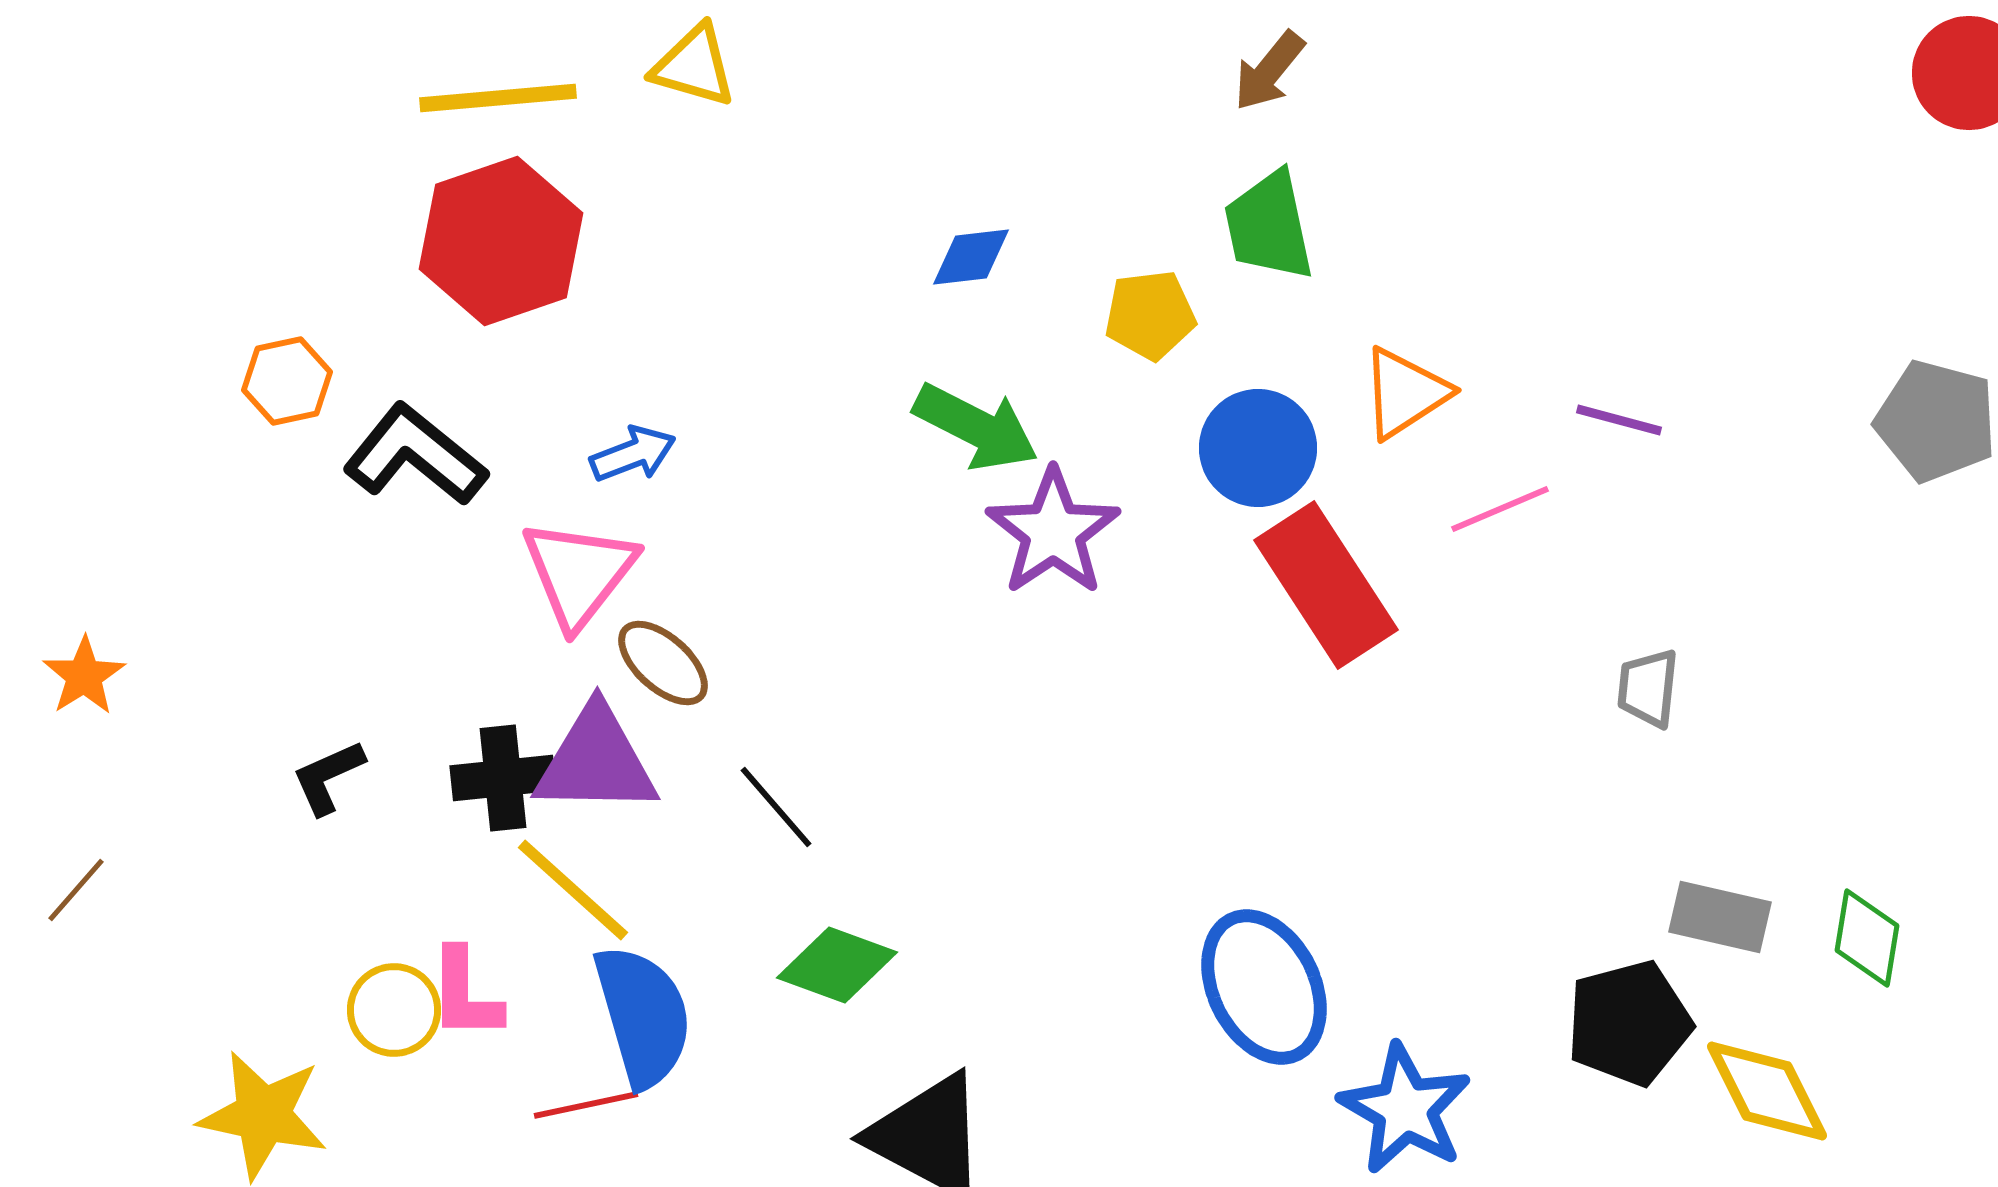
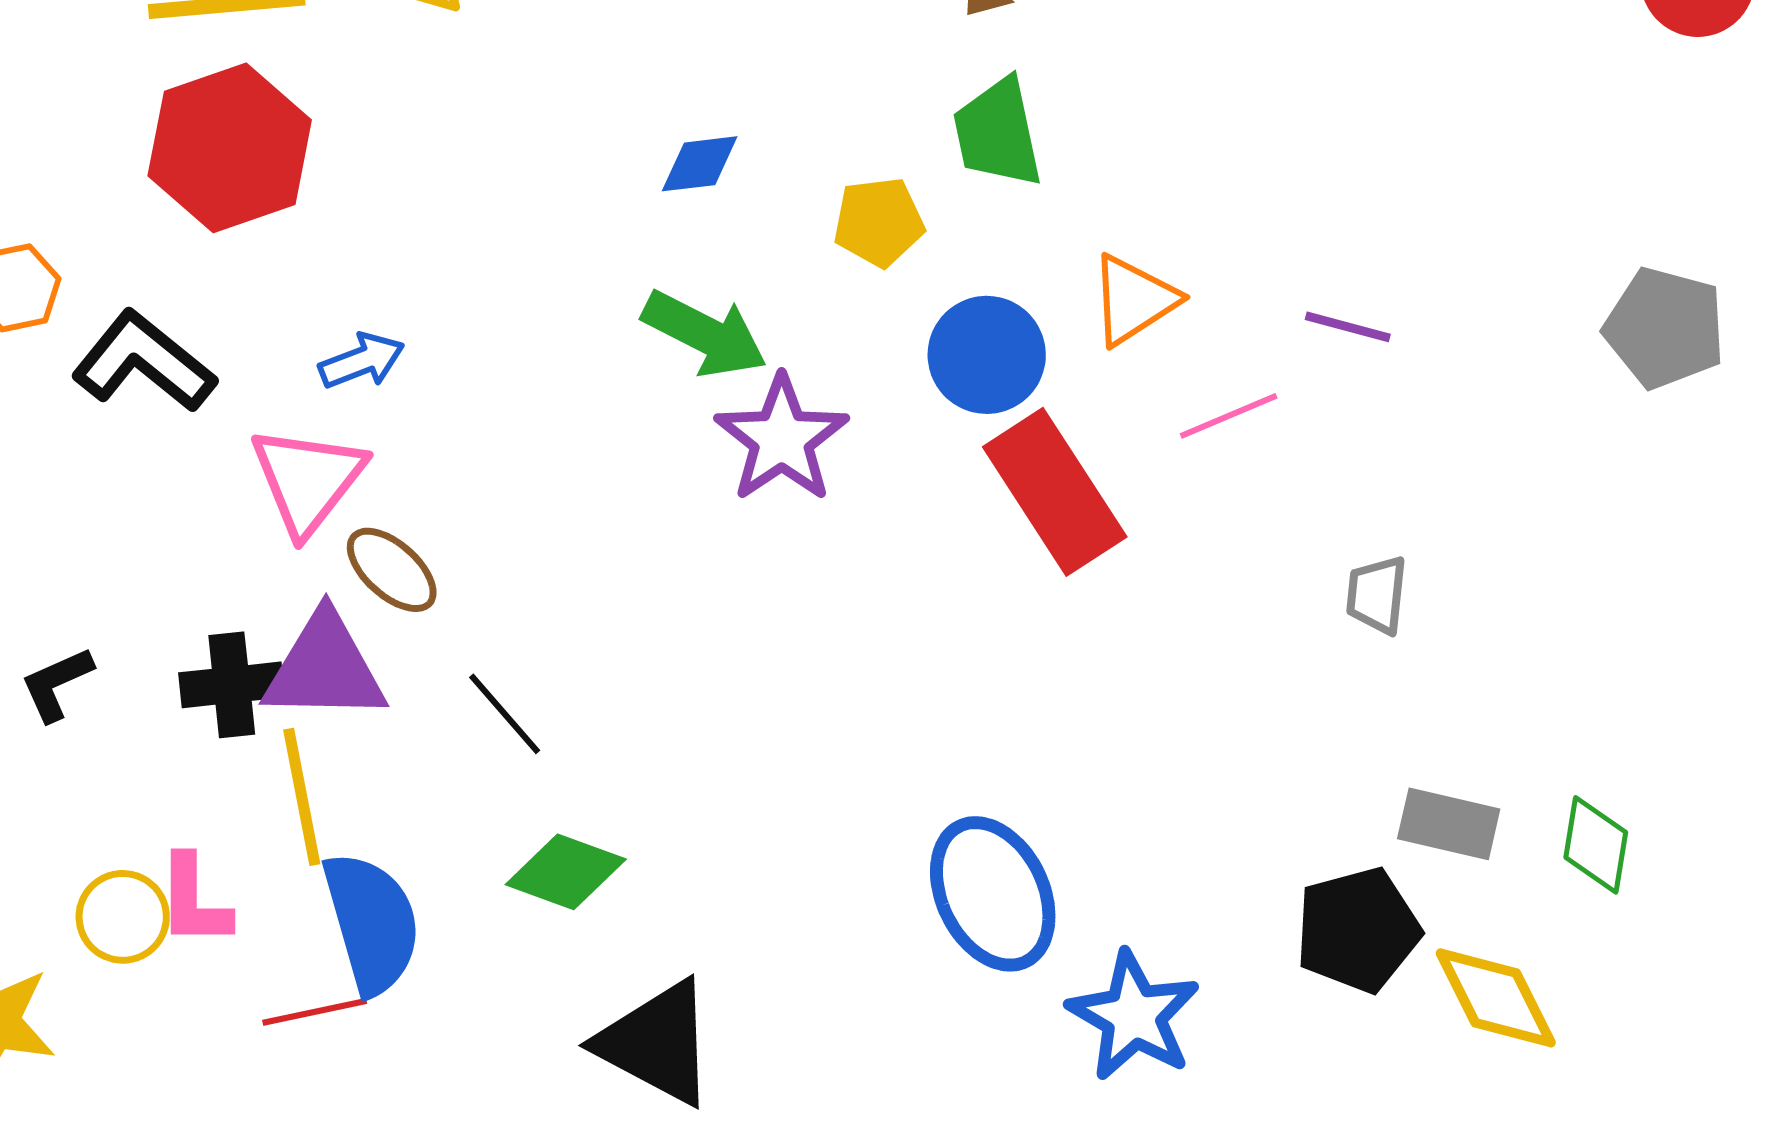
yellow line: (573, 890) -> (302, 797), turned 37

